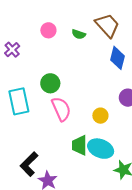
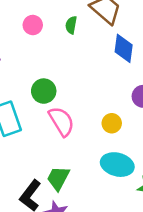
green semicircle: (79, 34) -> (71, 25), turned 88
green trapezoid: (79, 145) -> (58, 178), moved, turned 35

